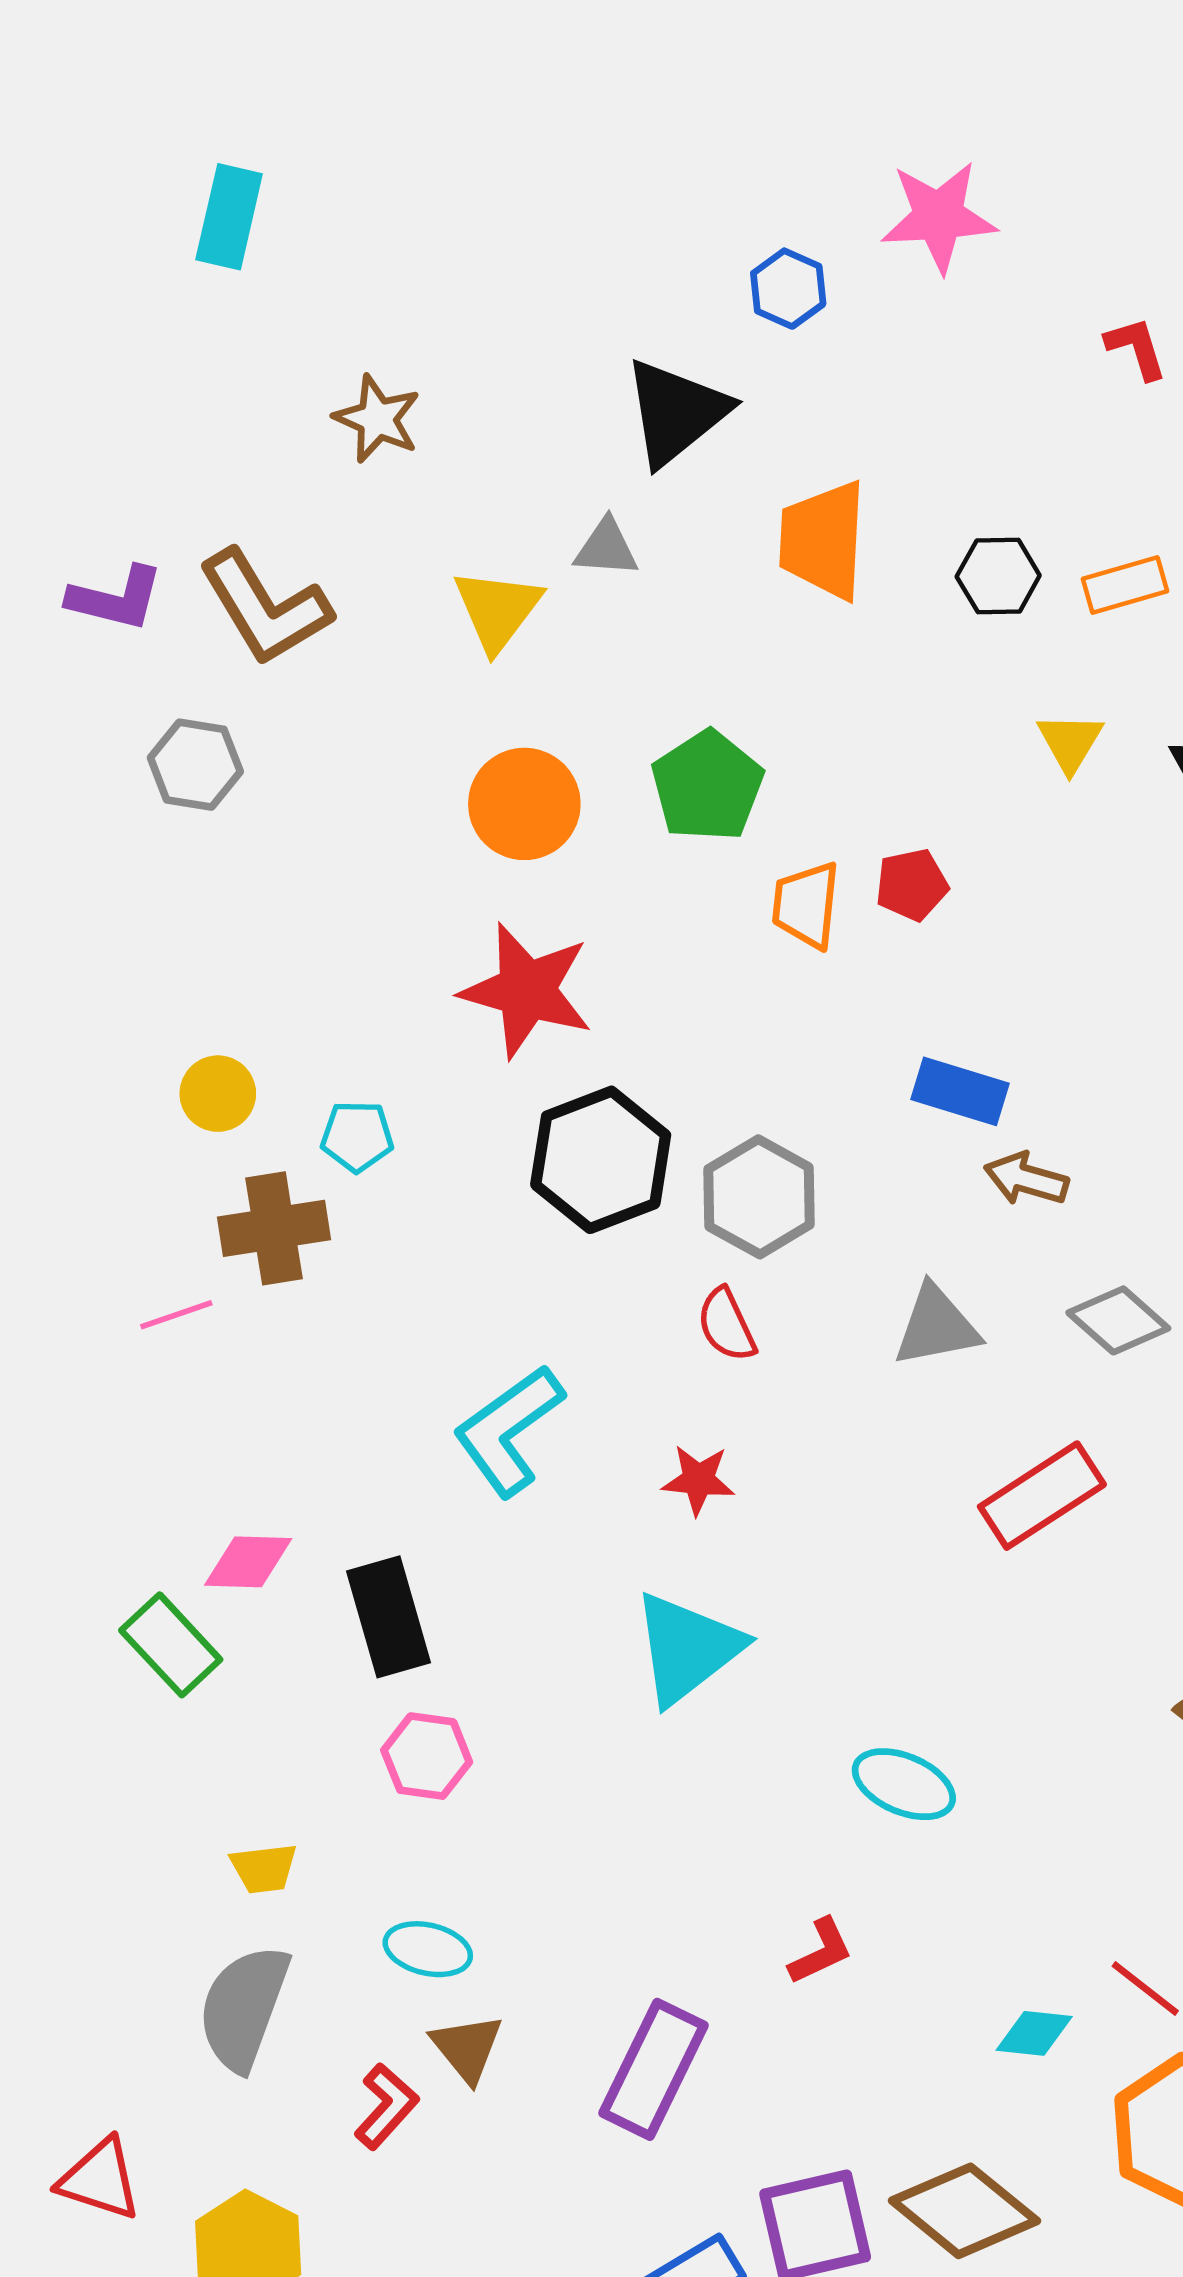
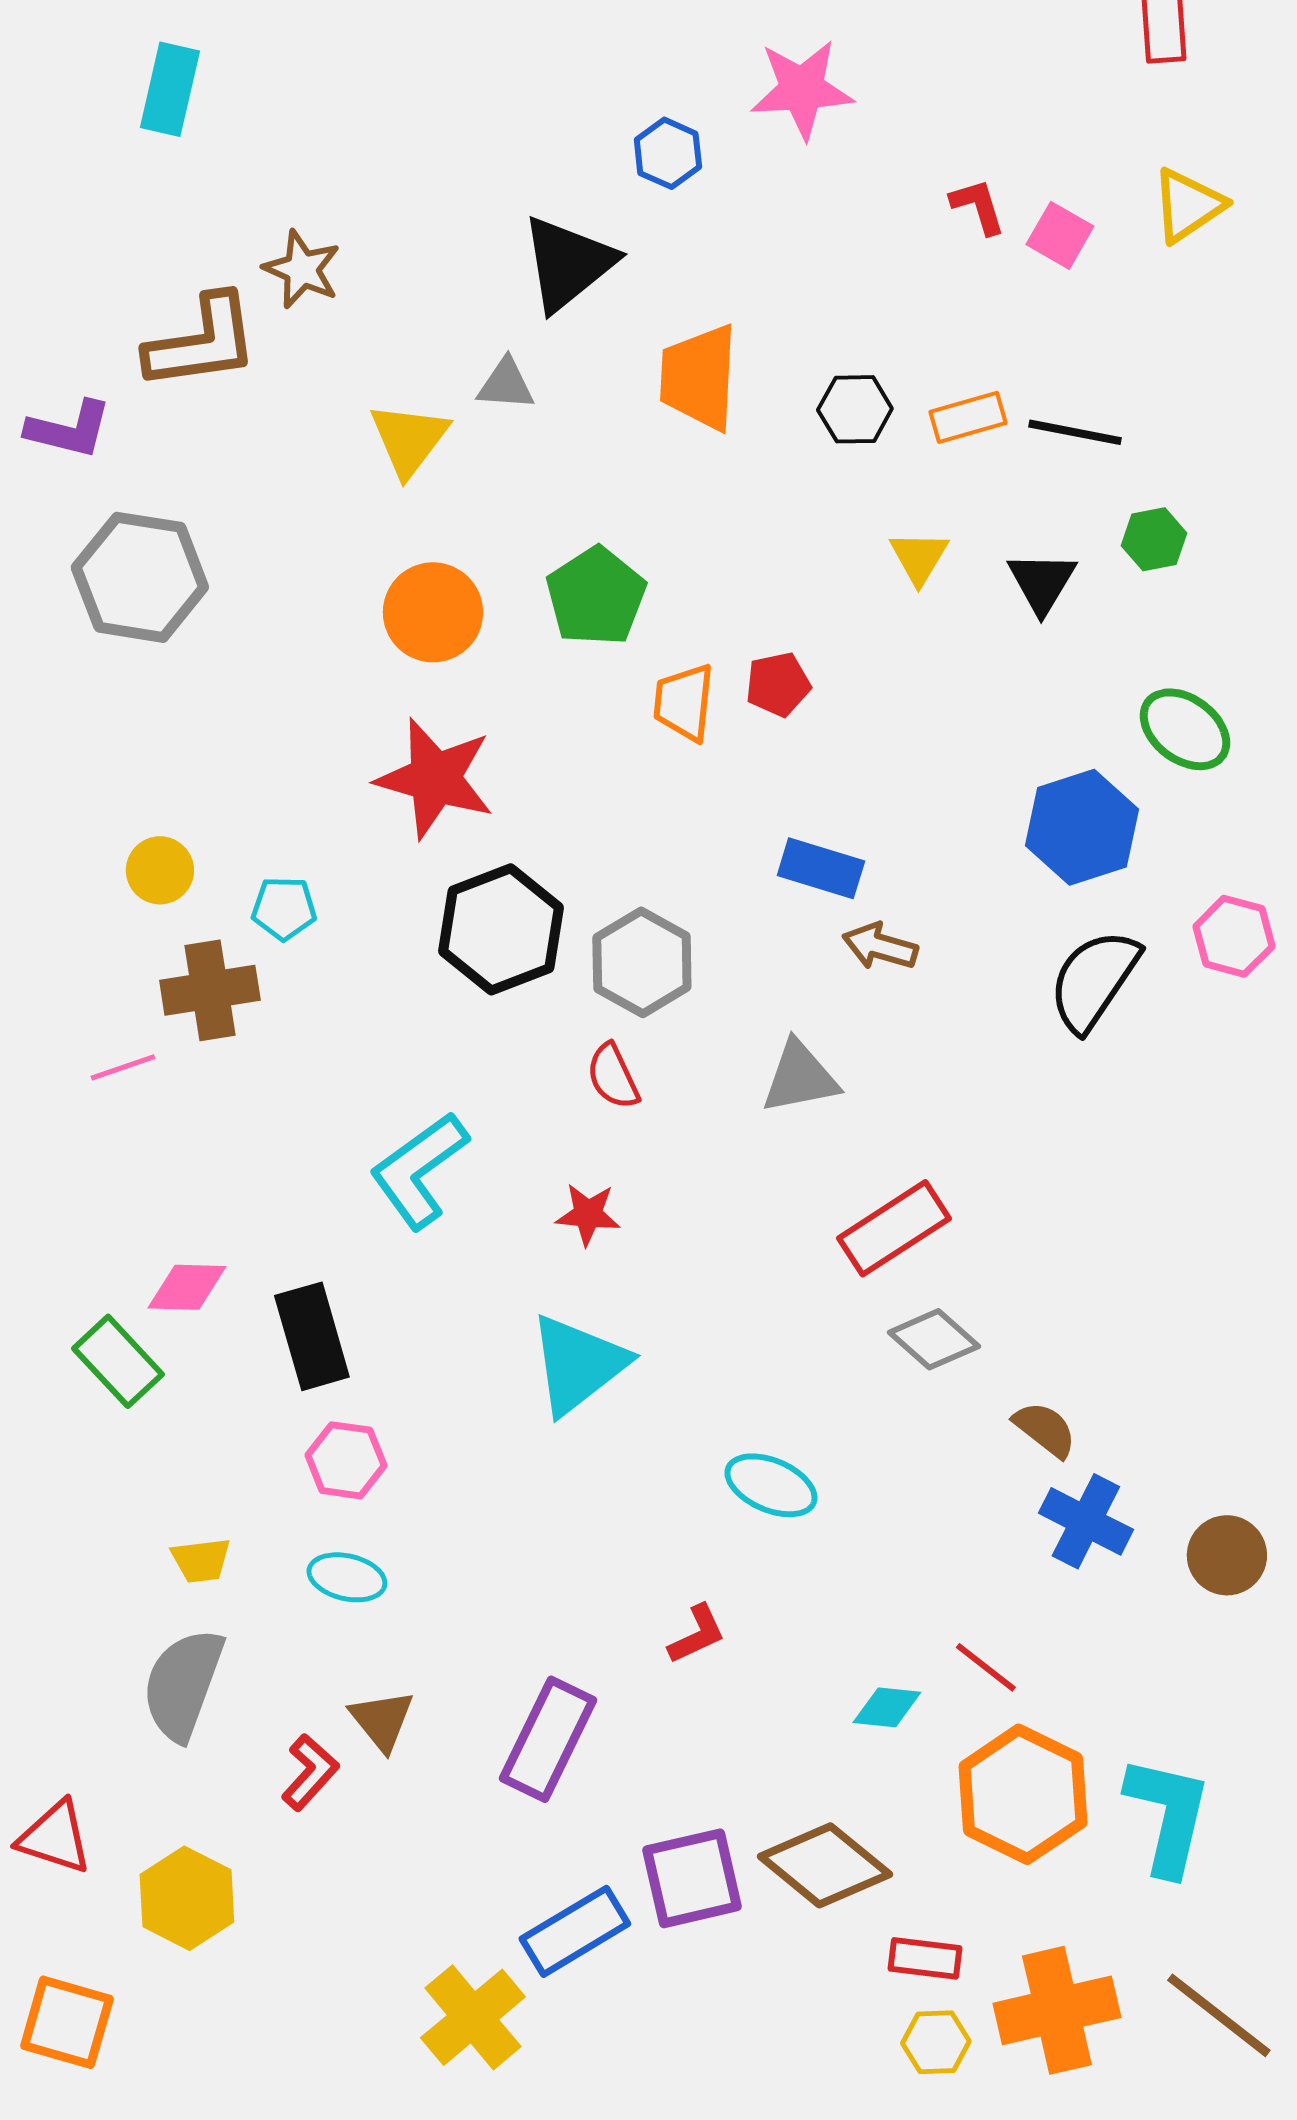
brown L-shape: (265, 607) -> (202, 342), moved, turned -67
gray hexagon: (195, 765) -> (140, 577), size x1.6
gray diamond: (1118, 1320) -> (934, 1339), moved
cyan ellipse: (428, 1949) -> (347, 1577), moved

